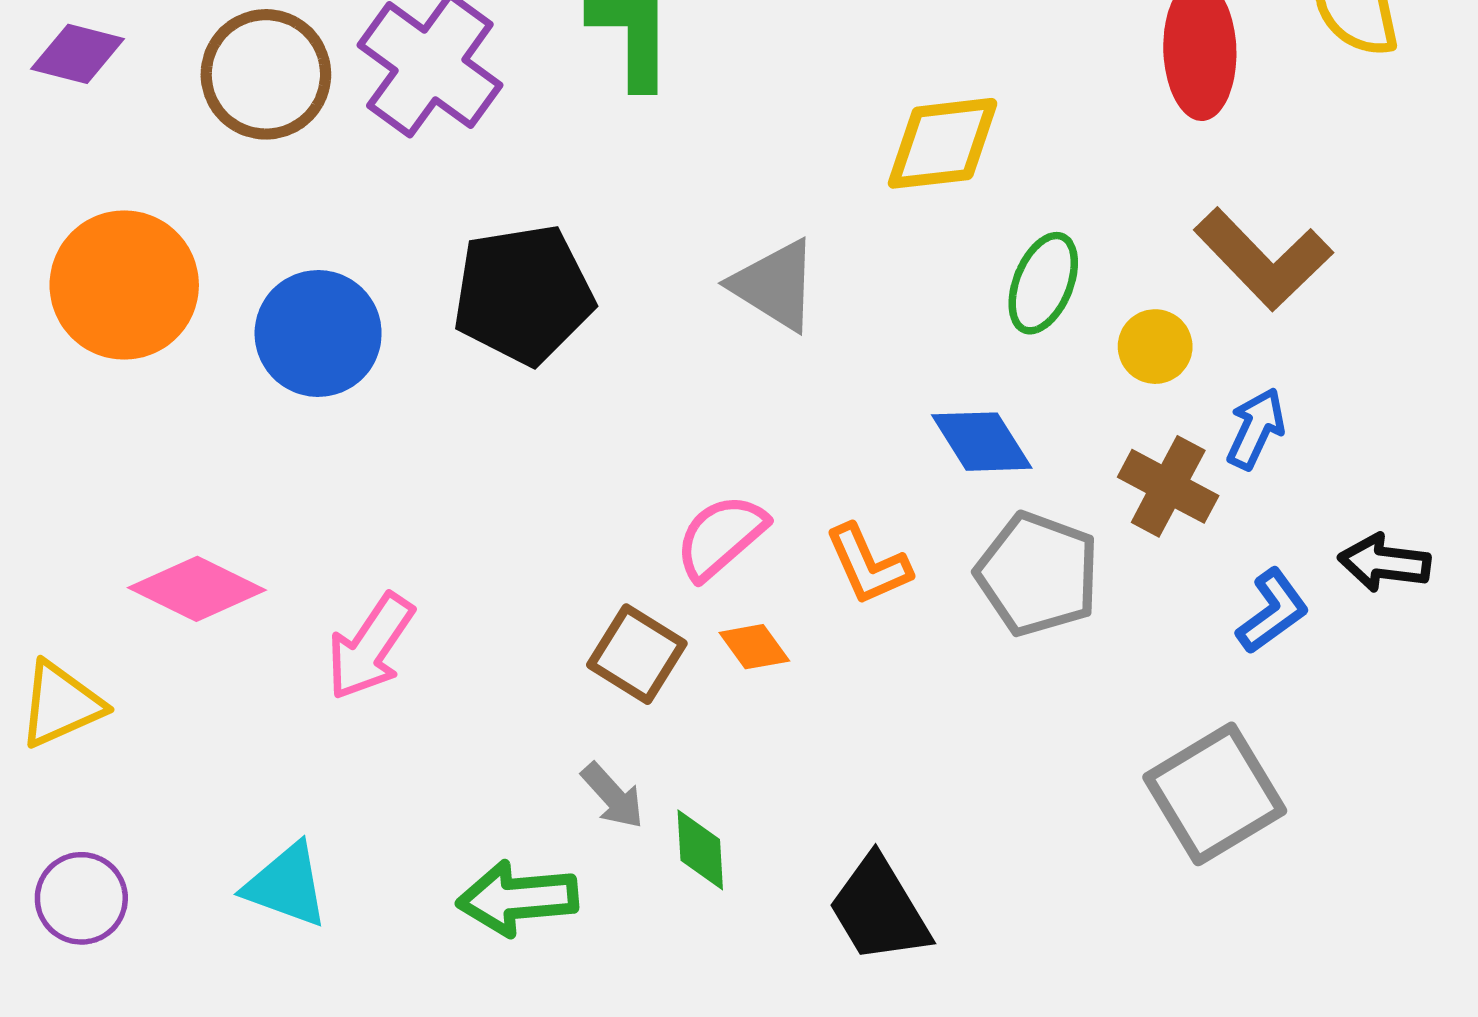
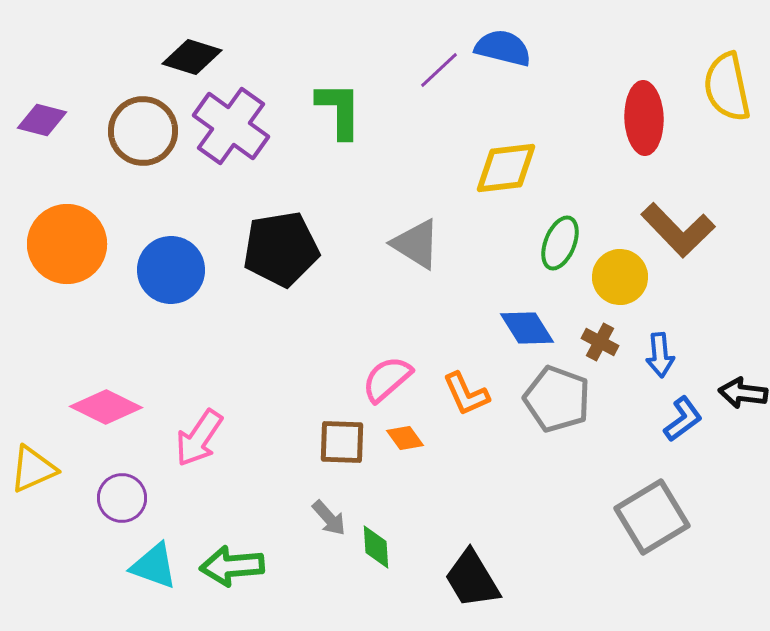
yellow circle: (1155, 347) -> (620, 277), size x1.4
blue arrow: (1256, 429) -> (660, 355), moved, turned 150
brown cross: (1168, 486) -> (600, 342), moved, size x0.7
brown square: (637, 654) -> (342, 442), turned -30
purple circle: (81, 898) -> (122, 498), moved
green arrow: (518, 898) -> (232, 566), moved

